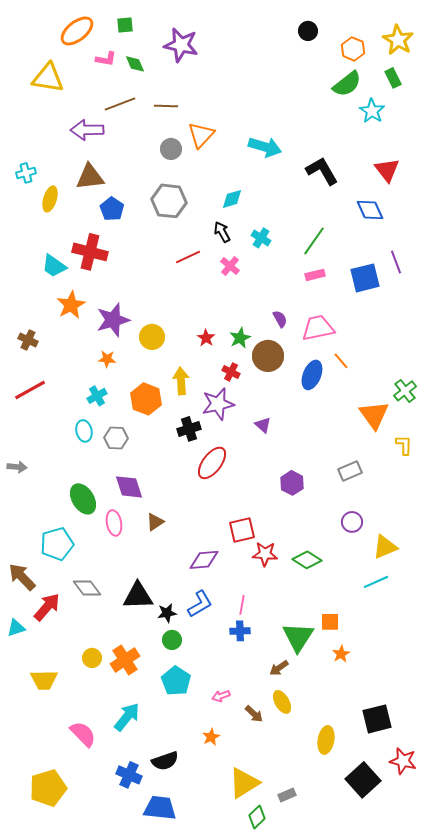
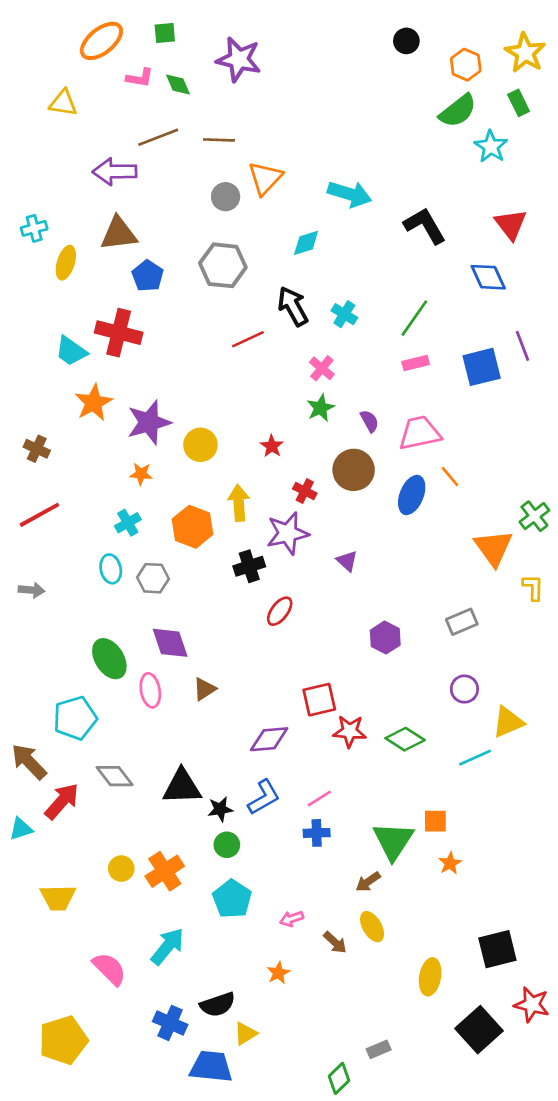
yellow triangle: (48, 78) -> (63, 103), size x0.7
cyan diamond: (232, 199) -> (306, 243), moved
black arrow: (222, 232) -> (293, 306), size x1.4
pink cross: (230, 266) -> (322, 368), moved
green star: (240, 338) -> (321, 408), moved
red ellipse: (212, 463) -> (280, 611), size x0.7
gray arrow: (17, 467) -> (32, 590), moved
cyan line: (376, 582) -> (475, 758), moved
pink line: (242, 605) -> (319, 799), turned 48
yellow triangle: (244, 783) -> (245, 1034), moved, size x0.6

